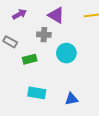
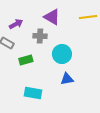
purple arrow: (19, 14) -> (16, 24), moved
blue triangle: (72, 99) -> (67, 79), moved

